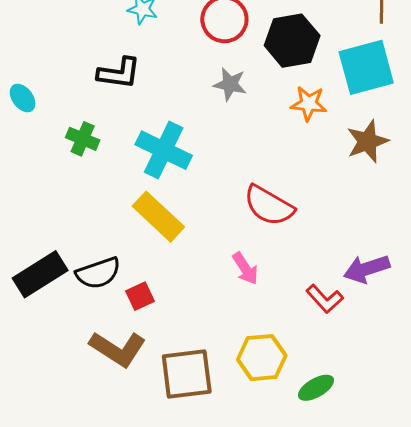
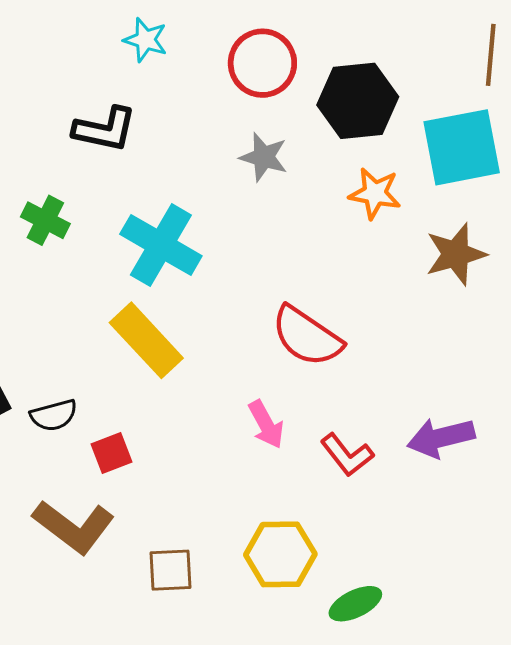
black semicircle: (98, 273) -> (54, 415), size x0.7
red L-shape: (325, 299) -> (347, 455), moved
brown square: (187, 374) -> (170, 570), size x0.6

